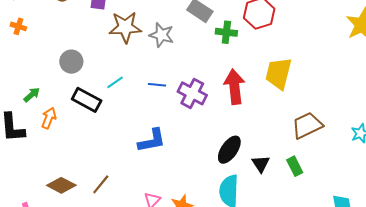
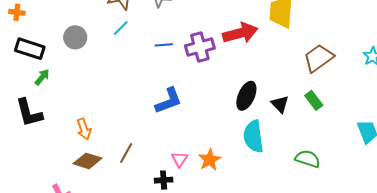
cyan line: (115, 82) -> (121, 28), moved
red arrow: (234, 87) -> (240, 33), turned 92
purple cross: (192, 93) -> (200, 47), turned -32
black rectangle: (87, 100) -> (30, 49), moved
orange arrow: (49, 118) -> (84, 129), moved, turned 150

